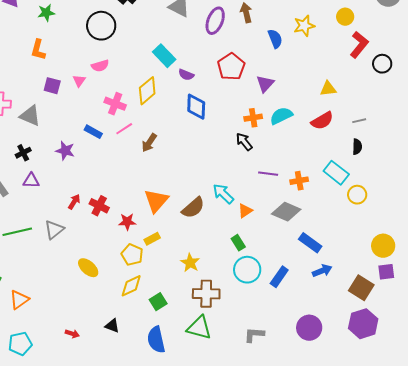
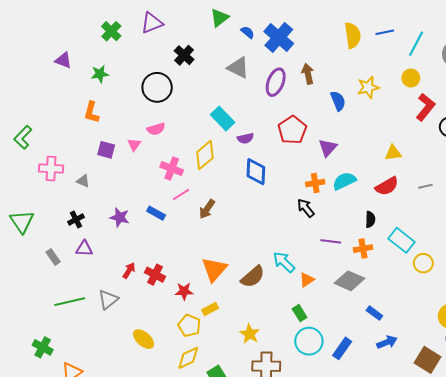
purple semicircle: (186, 75) -> (245, 138), turned -35
gray triangle: (30, 116) -> (83, 181), size x0.6
blue rectangle: (93, 132) -> (156, 213), moved
black semicircle: (357, 147) -> (370, 219), moved
blue rectangle: (310, 243) -> (374, 313), size x0.7

